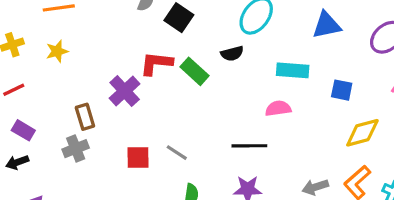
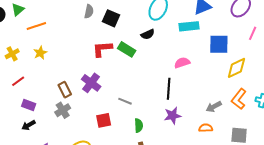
cyan rectangle: (293, 70) -> (189, 26), moved
blue square: (342, 90) -> (219, 44), size x1.5
purple cross: (125, 91) -> (91, 83), moved
black line: (249, 146) -> (169, 89), turned -75
red square: (138, 157) -> (104, 120), moved

